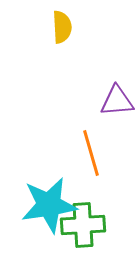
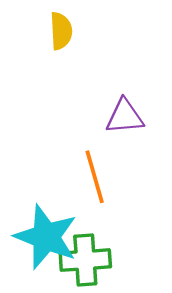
cyan star: (49, 205) -> (46, 237), turned 30

